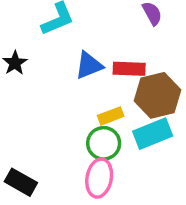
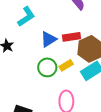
green circle: (104, 143) -> (47, 67), moved

